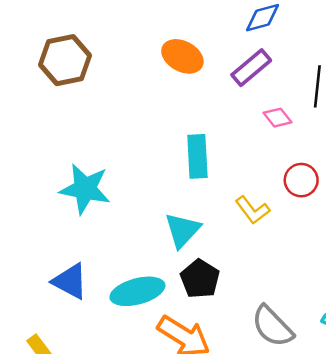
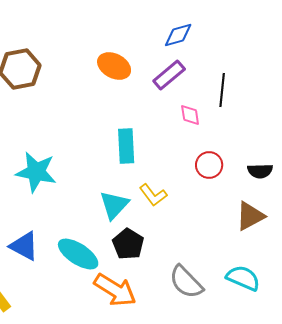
pink diamond: (277, 118) -> (190, 115), turned 30
yellow L-shape: (252, 210) -> (153, 195), moved
cyan ellipse: (137, 291) -> (78, 254), turned 48

